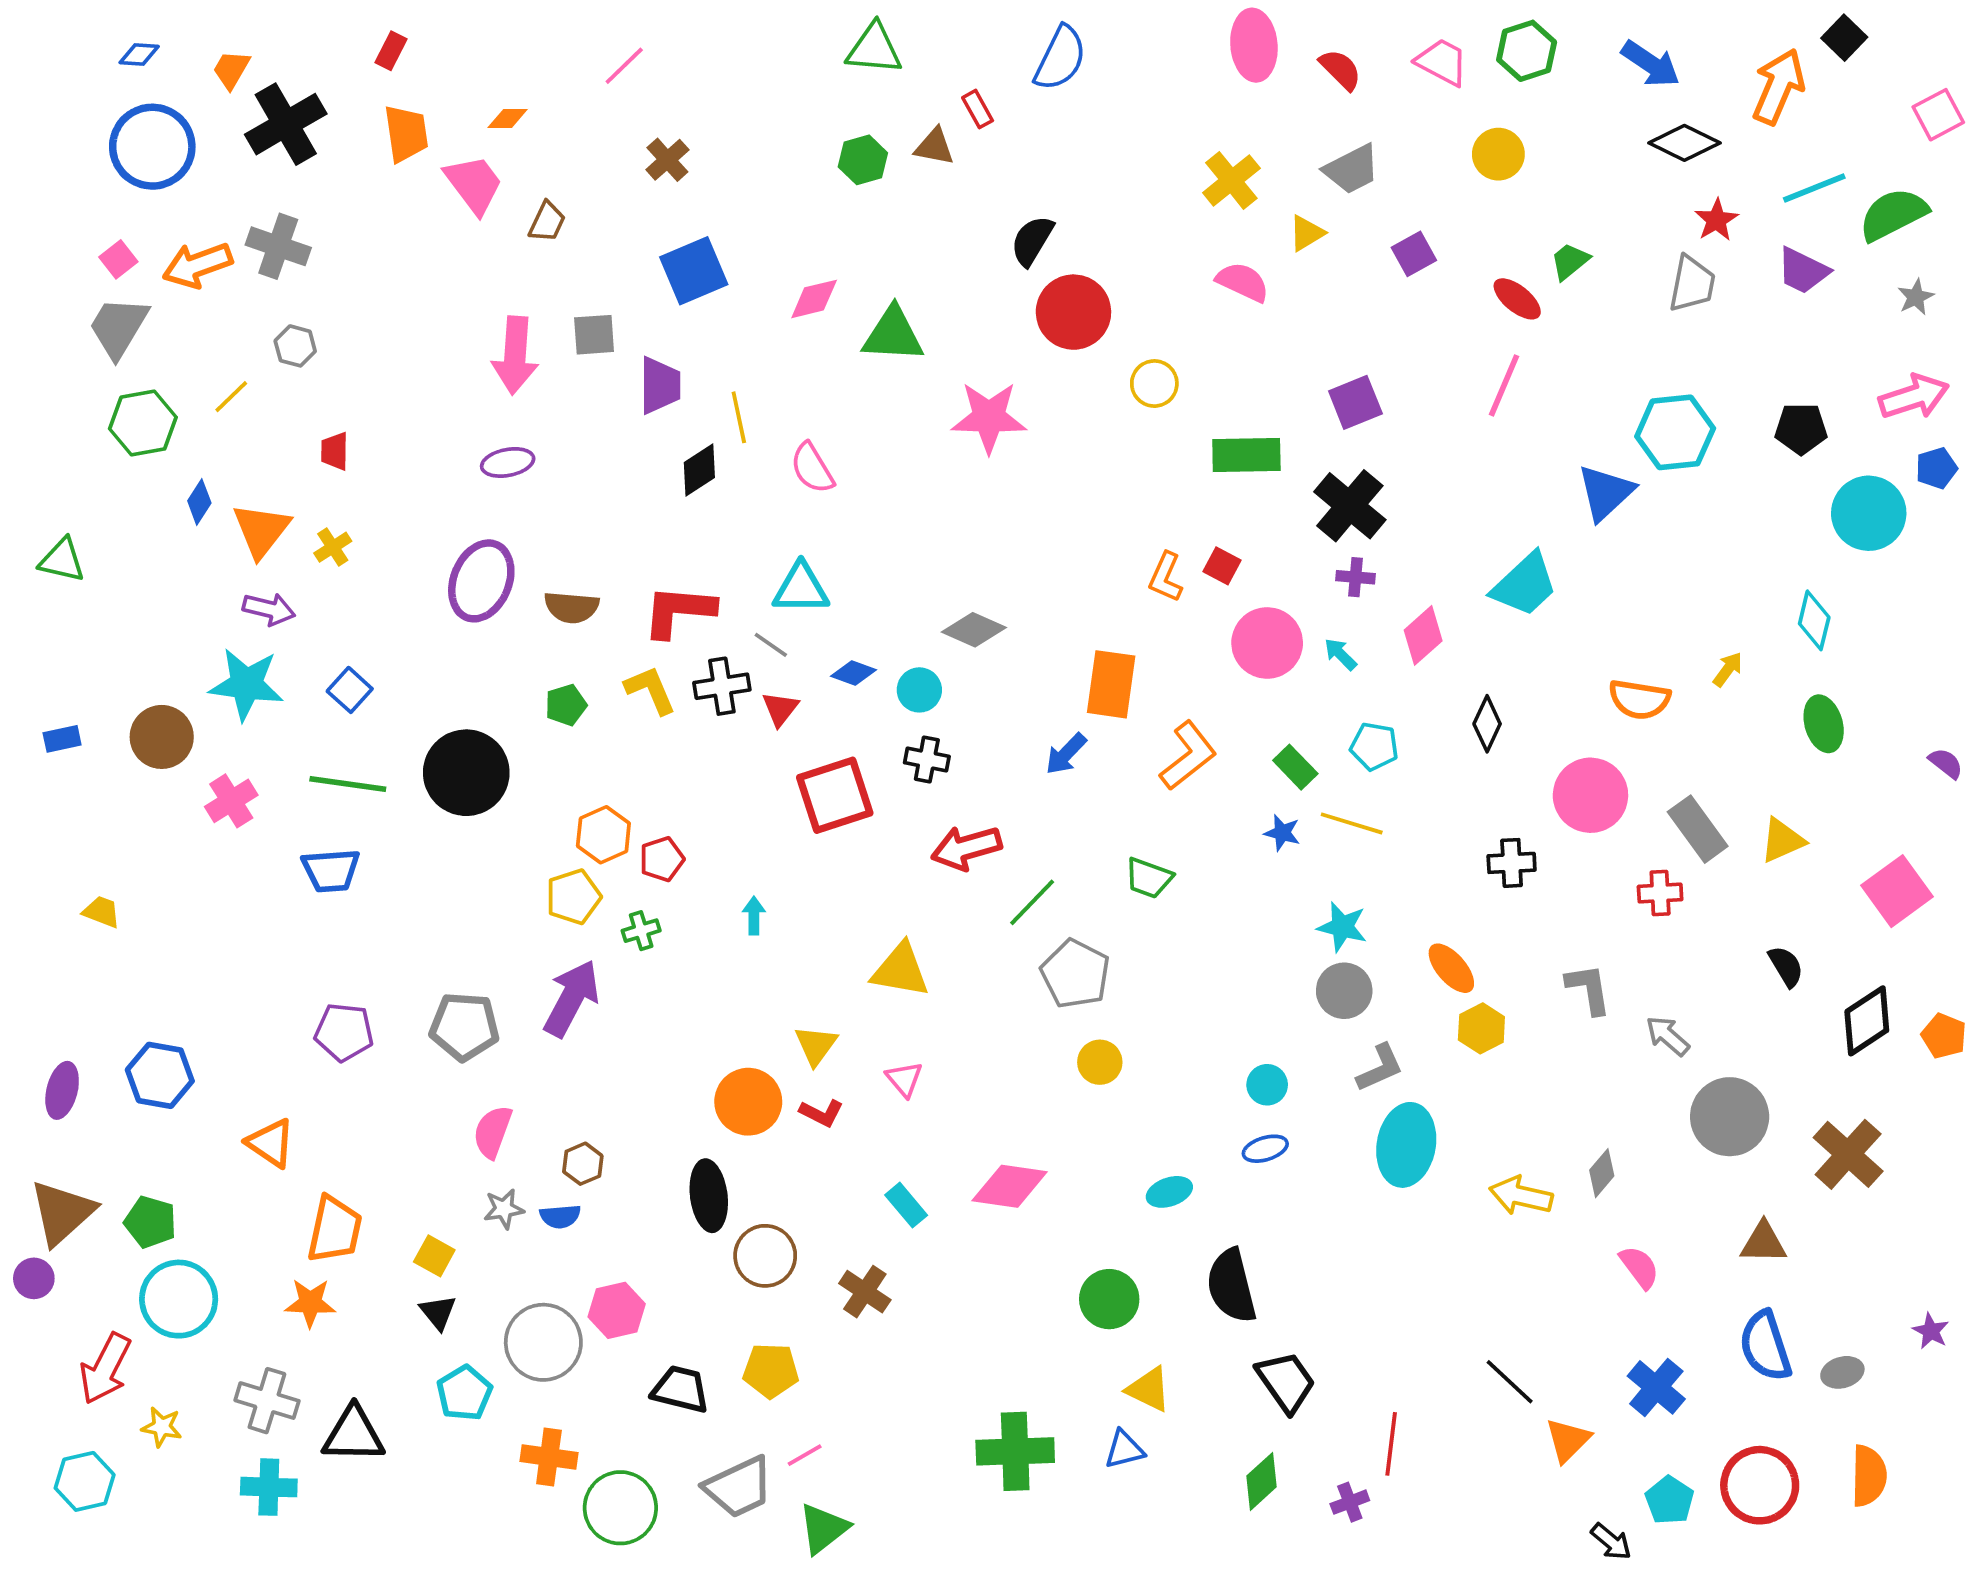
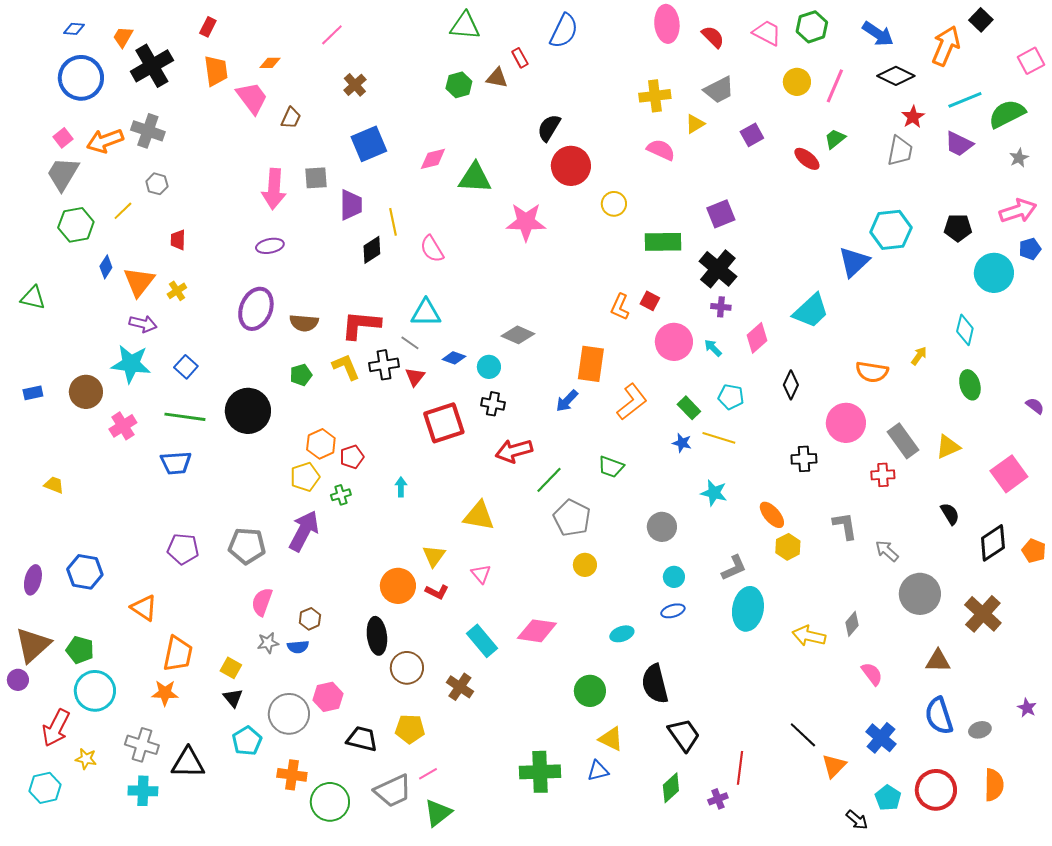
yellow cross: (1231, 180) -> (655, 96), turned 32
pink line: (1504, 385) -> (835, 86), moved
gray circle: (1344, 991) -> (662, 527), moved
cyan rectangle: (906, 1205) -> (482, 641), size x1.4

